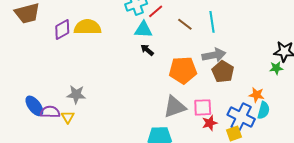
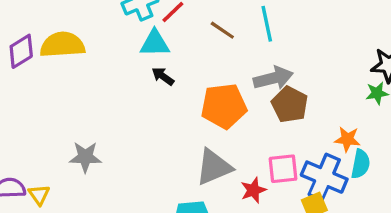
gray star: (76, 95) -> (85, 157), moved
pink square: (203, 107) -> (283, 169), moved
red star: (210, 123) -> (253, 190), moved

